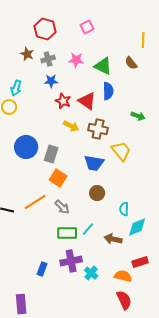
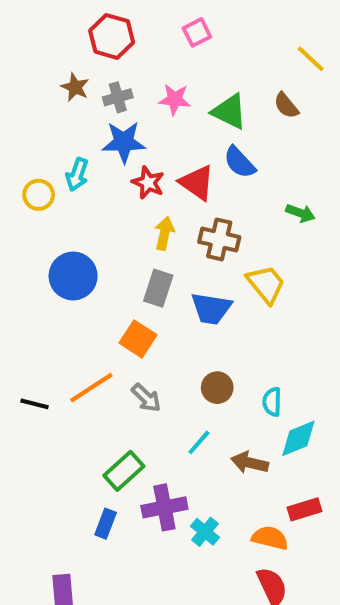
yellow line: (143, 40) -> (311, 59), turned -49
blue star: (51, 81) -> (124, 142), size x1.5
cyan arrow: (16, 88) -> (77, 174), moved
blue semicircle: (108, 91) -> (240, 162), turned 138
yellow arrow: (71, 126) -> (164, 233), turned -105
gray rectangle: (51, 154) -> (158, 288), moved
brown circle: (97, 193) -> (217, 388), moved
green rectangle: (67, 233) -> (124, 471), moved, turned -42

